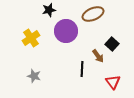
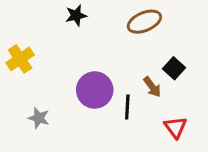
purple circle: (66, 31) -> (95, 90), moved
yellow cross: (31, 38) -> (20, 59), moved
gray star: (34, 76) -> (39, 118), moved

